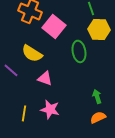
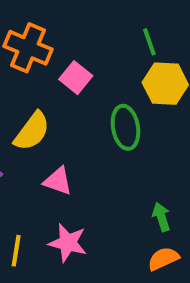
pink square: (54, 26) -> (76, 78), size x0.7
yellow semicircle: (32, 53) -> (32, 131), turned -85

